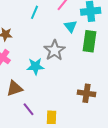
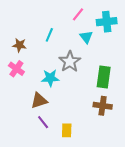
cyan line: (35, 12) -> (49, 35), moved
green rectangle: (90, 41) -> (104, 77), moved
brown triangle: (15, 88) -> (39, 101), moved

